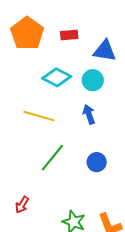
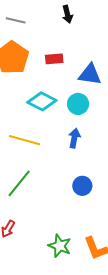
blue arrow: (89, 114) -> (74, 138), turned 30
green line: (52, 158) -> (19, 183), moved

